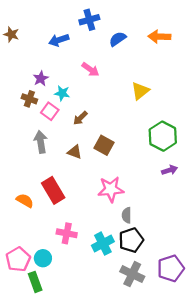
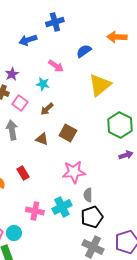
blue semicircle: (118, 39) -> (84, 51), moved
yellow triangle: (140, 91) -> (100, 85), size x1.4
cyan star: (62, 93) -> (43, 84), moved
red rectangle: (53, 190) -> (23, 173), size x0.6
cyan cross: (103, 244) -> (62, 207), moved

